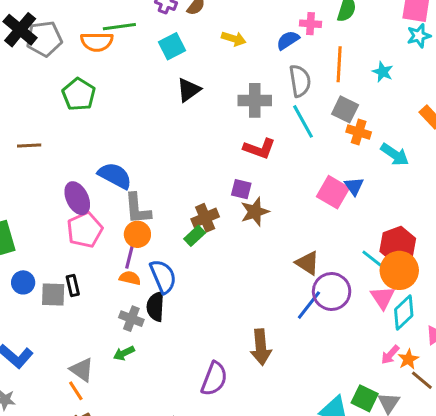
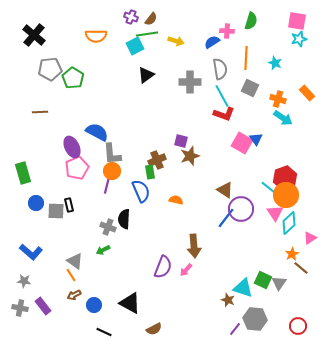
green line: (119, 27) -> (147, 34), moved
gray pentagon: (44, 39) -> (50, 69), moved
orange semicircle: (97, 42) -> (96, 36), moved
orange cross: (359, 132) -> (278, 99), moved
red L-shape: (259, 149) -> (224, 114), moved
green rectangle: (195, 236) -> (150, 172), turned -56
blue semicircle: (163, 276) -> (141, 191), moved
orange semicircle: (130, 278) -> (176, 200), moved
pink arrow: (390, 355) -> (186, 270), moved

